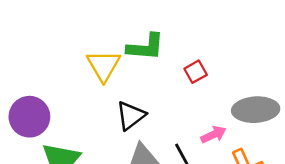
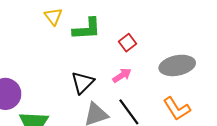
yellow triangle: (103, 65) -> (53, 16), moved, size x0.7
pink arrow: (213, 135) -> (122, 75), moved

